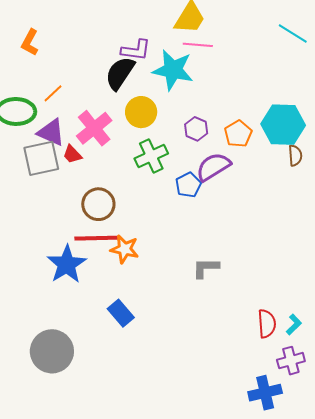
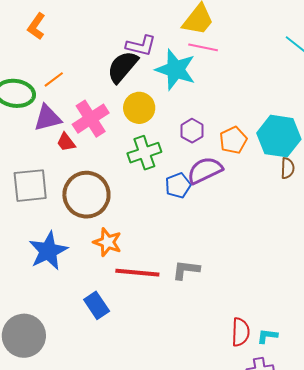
purple triangle: (51, 132) -> (48, 118), turned -44
gray square: (41, 158) -> (30, 186), moved
brown circle: (98, 204) -> (86, 195), size x1.4
red line: (97, 238) -> (137, 273), moved
cyan L-shape: (294, 325) -> (267, 336), turned -135

